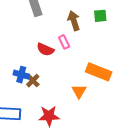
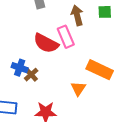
pink rectangle: (64, 42) -> (66, 37), size x1.5
red semicircle: (45, 49) -> (46, 43), size x1.4

